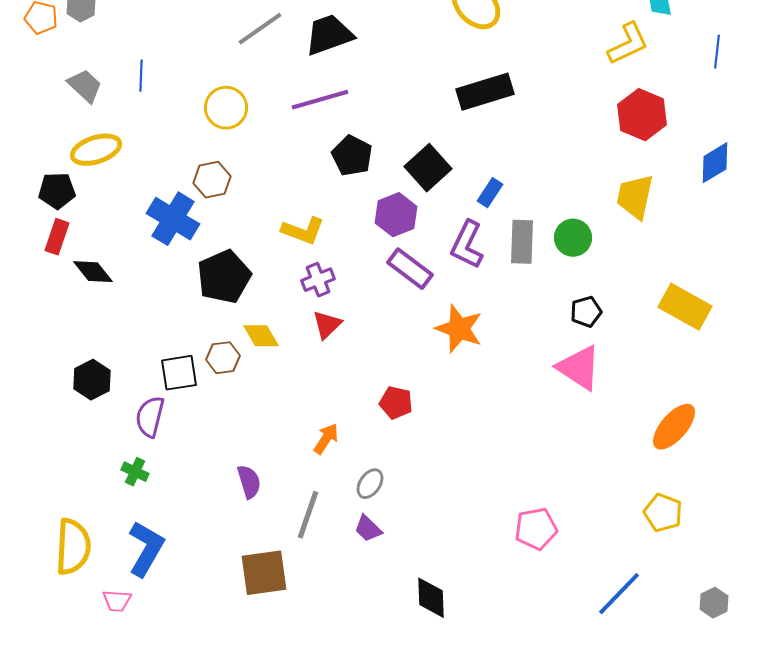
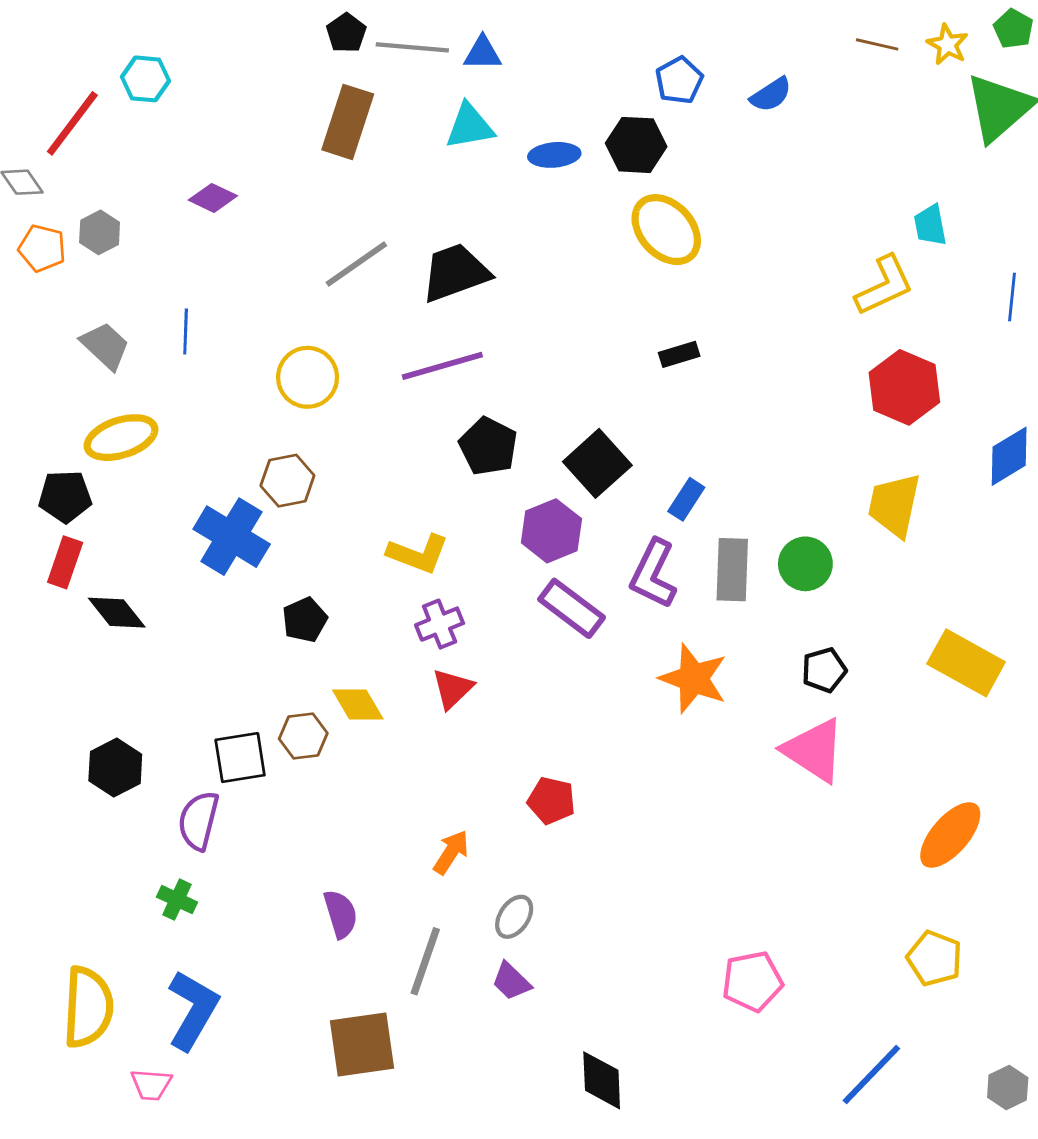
black rectangle: (485, 92) -> (679, 354), size x0.5
black pentagon: (224, 277) -> (305, 620), size x0.6
orange star: (459, 329) -> (693, 679), moved

